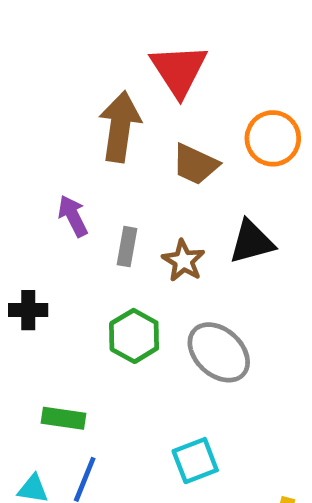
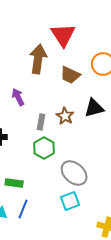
gray rectangle: (127, 247) -> (41, 122), moved
gray ellipse: (219, 352) -> (74, 173), moved

